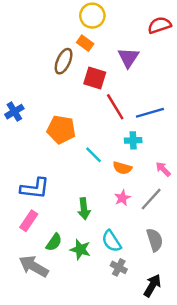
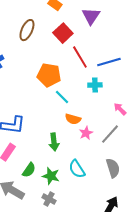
brown ellipse: (64, 61) -> (27, 30), moved
red square: (95, 78) -> (63, 33), turned 30
orange pentagon: (61, 130) -> (49, 75), moved
orange semicircle: (122, 168) -> (73, 119), moved
gray cross: (119, 267) -> (49, 199), moved

